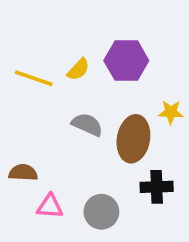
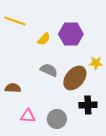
yellow line: (34, 78) -> (15, 21), moved
brown ellipse: (133, 139) -> (75, 78), turned 30
brown semicircle: (23, 173) -> (13, 88), moved

